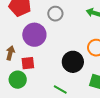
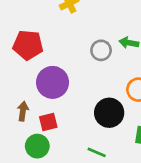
gray circle: (55, 14) -> (101, 50), moved

